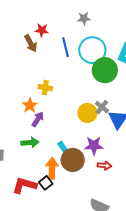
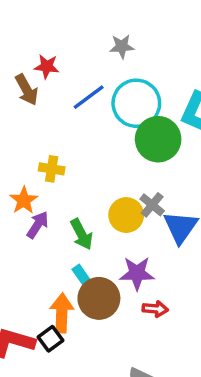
blue line: (66, 47) -> (89, 97), turned 66
green arrow: (30, 143) -> (81, 234), moved, turned 66

